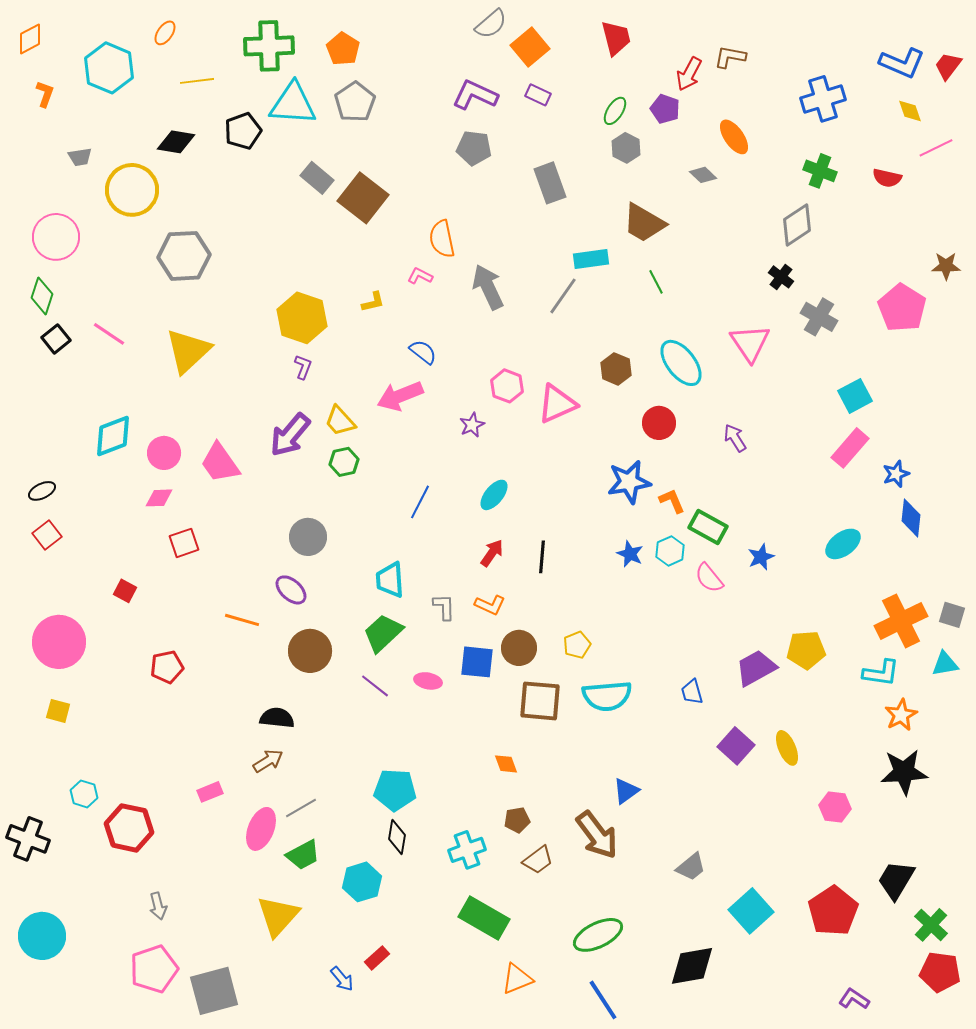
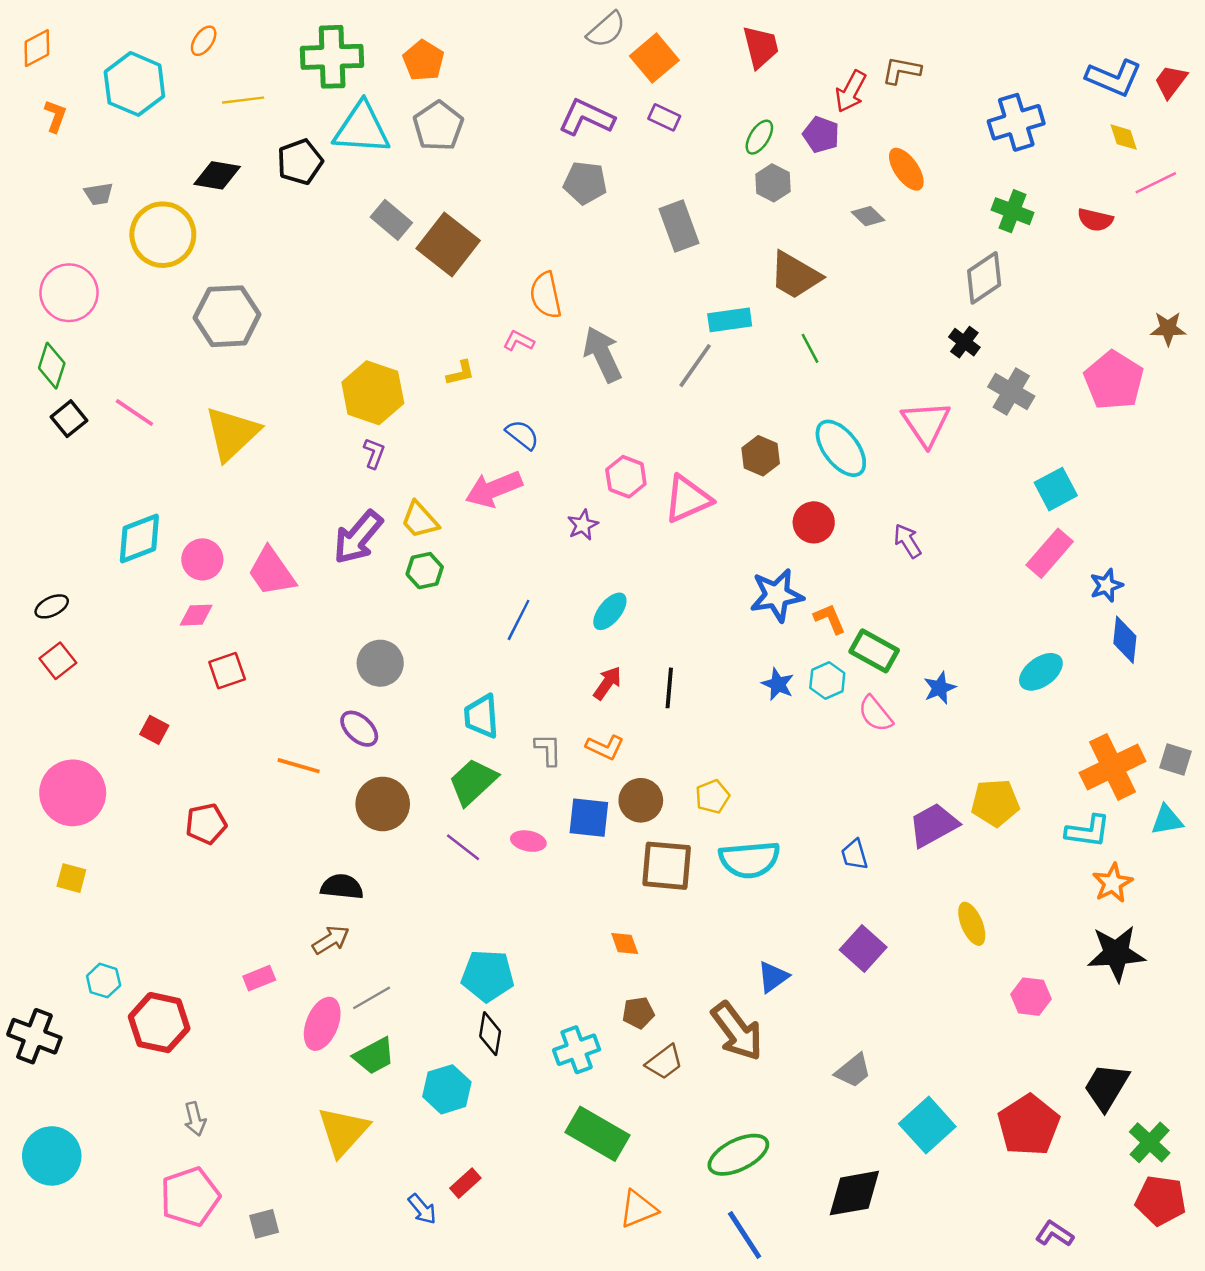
purple square: (736, 746) -> (863, 948), moved
gray square: (214, 991) -> (264, 1224), size x0.5

